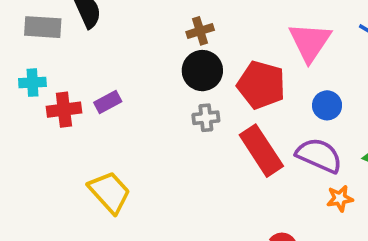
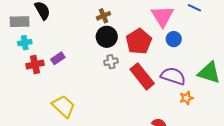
cyan cross: (32, 83) -> (25, 43), moved
red pentagon: (261, 85) -> (139, 41), turned 30
blue circle: (327, 105) -> (174, 39), moved

